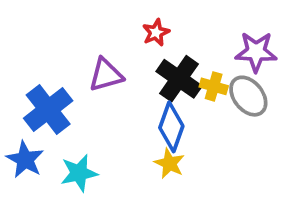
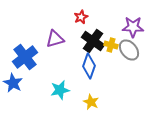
yellow star: (169, 163) -> (91, 102), moved
cyan star: (79, 173) -> (60, 90), moved

